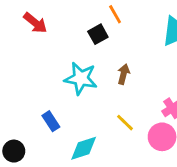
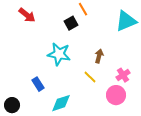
brown arrow: (124, 74) -> (99, 56), moved
yellow line: (125, 123) -> (90, 77), moved

